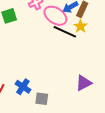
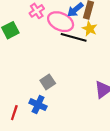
gray square: (42, 99) -> (48, 82), moved, turned -32

